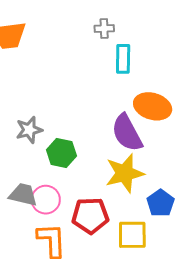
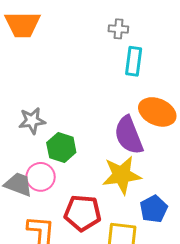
pink circle: (46, 200) -> (41, 177), moved

